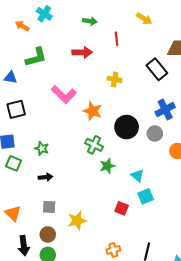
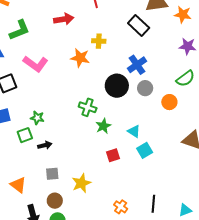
pink L-shape: (64, 94) -> (36, 64), moved
blue cross: (165, 110) -> (137, 65), moved
orange star: (93, 111) -> (80, 58), moved
green square: (13, 163) -> (25, 135), moved, turned -35
red square: (122, 208) -> (113, 155), moved, turned -32
orange cross: (113, 250) -> (121, 207), turned -32

